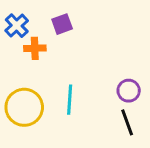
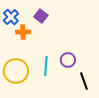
purple square: (62, 24) -> (41, 16), turned -32
purple circle: (129, 91) -> (68, 60), moved

